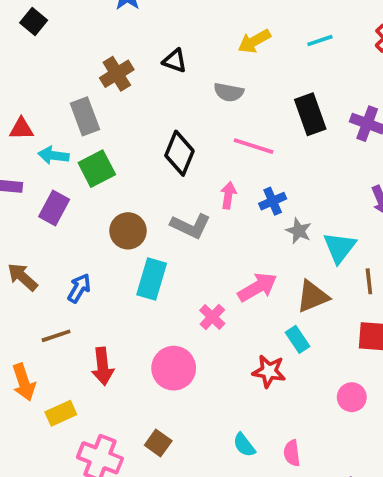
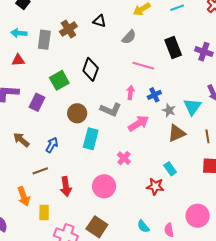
gray semicircle: (229, 92) -> (129, 37), turned -56
gray rectangle: (85, 116) -> (44, 40), moved, turned 30
black diamond: (179, 153) -> (91, 69), moved
cyan arrow: (54, 155) -> (19, 33), moved
cyan triangle: (340, 247) -> (192, 107), moved
pink arrow: (257, 287) -> (138, 123), moved
brown triangle: (313, 296) -> (177, 133), moved
pink circle: (352, 397) -> (198, 216), moved, size x1.5
yellow rectangle: (61, 413) -> (44, 212), turned -63
brown square: (158, 443) -> (97, 227), size x1.5

